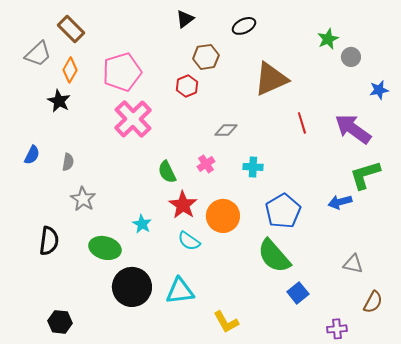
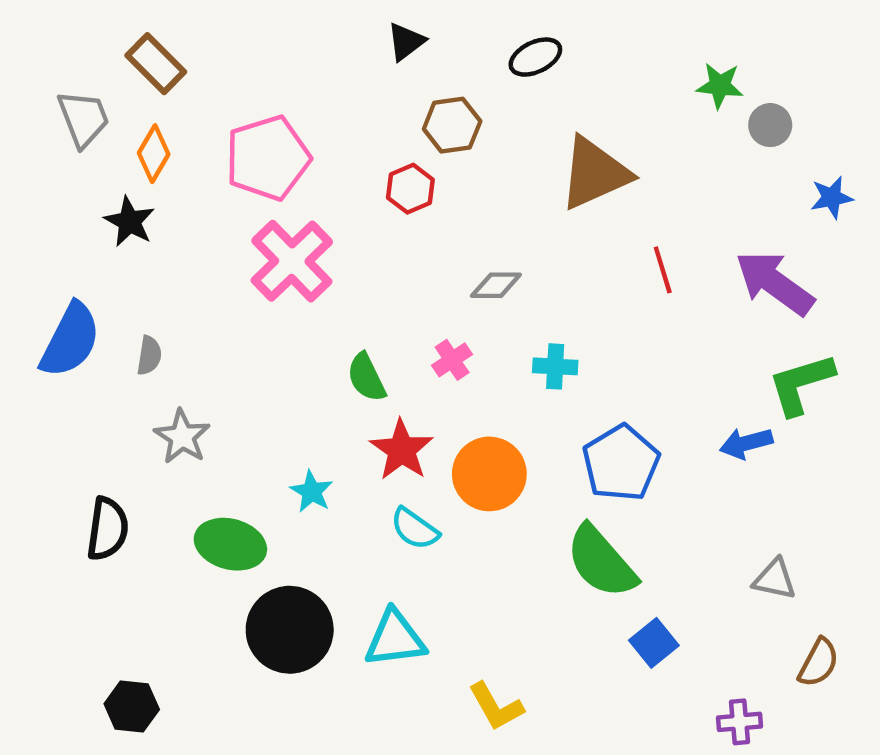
green star: (328, 39) -> (720, 86), turned 30
gray trapezoid: (38, 54) -> (83, 118), turned -68
blue semicircle: (32, 155) -> (70, 340), size x1.8

